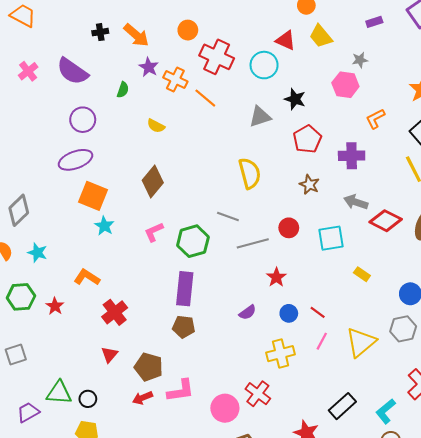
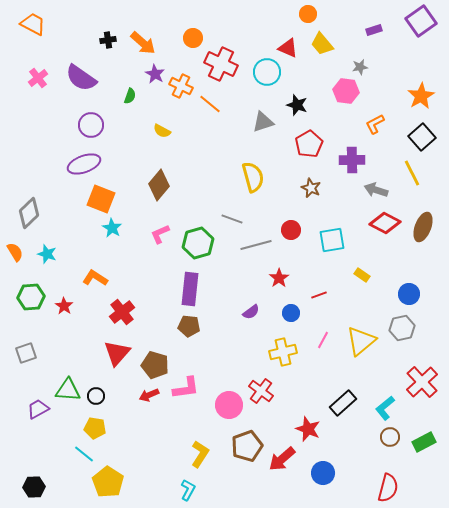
gray arrow: (356, 202) -> (376, 190), moved
red line: (318, 312) -> (319, 295), moved, turned -56
red triangle: (109, 355) -> (117, 353), size x1.6

